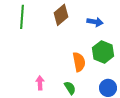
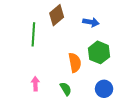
green line: (22, 17) -> (33, 34), moved

